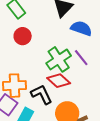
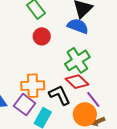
blue semicircle: (81, 28) -> (78, 26), moved
purple line: (81, 58) -> (93, 99), moved

